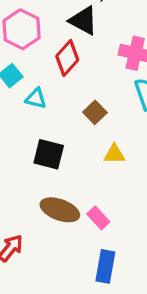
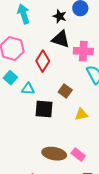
black triangle: (83, 21) -> (61, 39), moved
black square: (49, 154) -> (44, 109), moved

